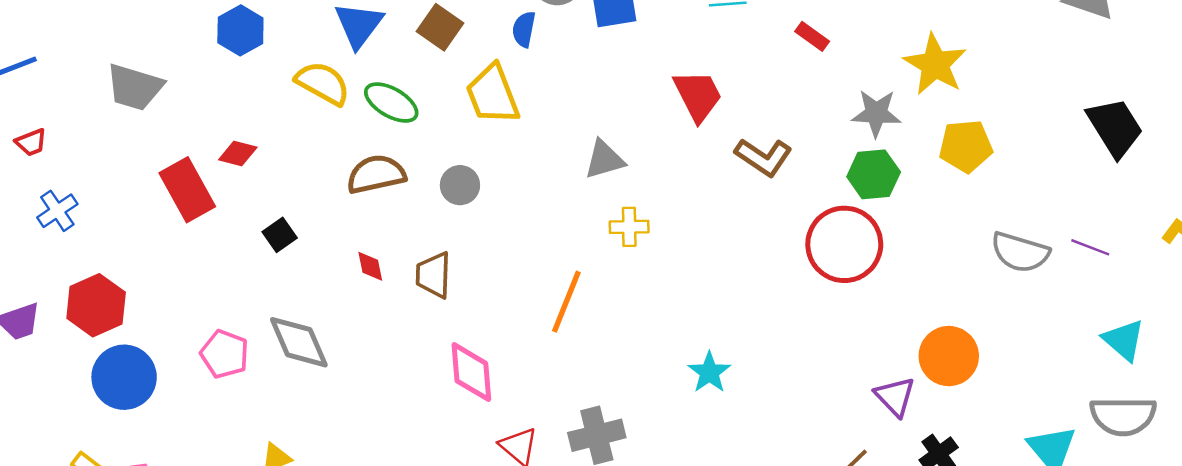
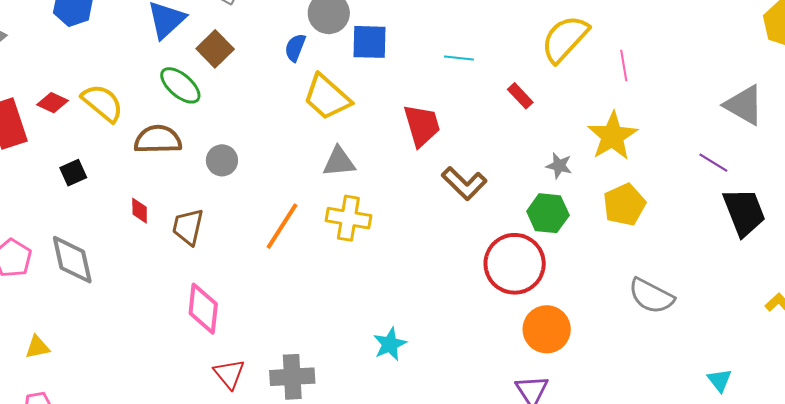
brown square: (440, 27) -> (215, 49), moved
yellow semicircle: (323, 83) -> (102, 103), moved
yellow trapezoid: (493, 94) -> (327, 97), moved, turned -38
gray star: (876, 113) -> (559, 166), size x0.7
yellow pentagon: (966, 146) -> (624, 205), turned -30
yellow cross: (629, 227) -> (348, 218), size x1.4
purple line: (1090, 247) -> (713, 163), moved
orange line: (566, 302) -> (282, 226), moved
cyan triangle: (1124, 340) -> (720, 380), size x0.7
orange circle: (949, 356) -> (547, 329), moved

